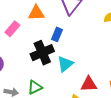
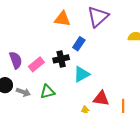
pink rectangle: (12, 29) -> (36, 64), moved
black cross: (42, 53) -> (61, 59), size x0.7

